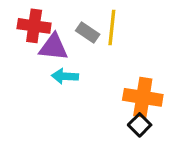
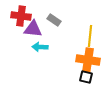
yellow line: (112, 28) -> (90, 36), moved
black square: (140, 125) -> (86, 77), turned -32

